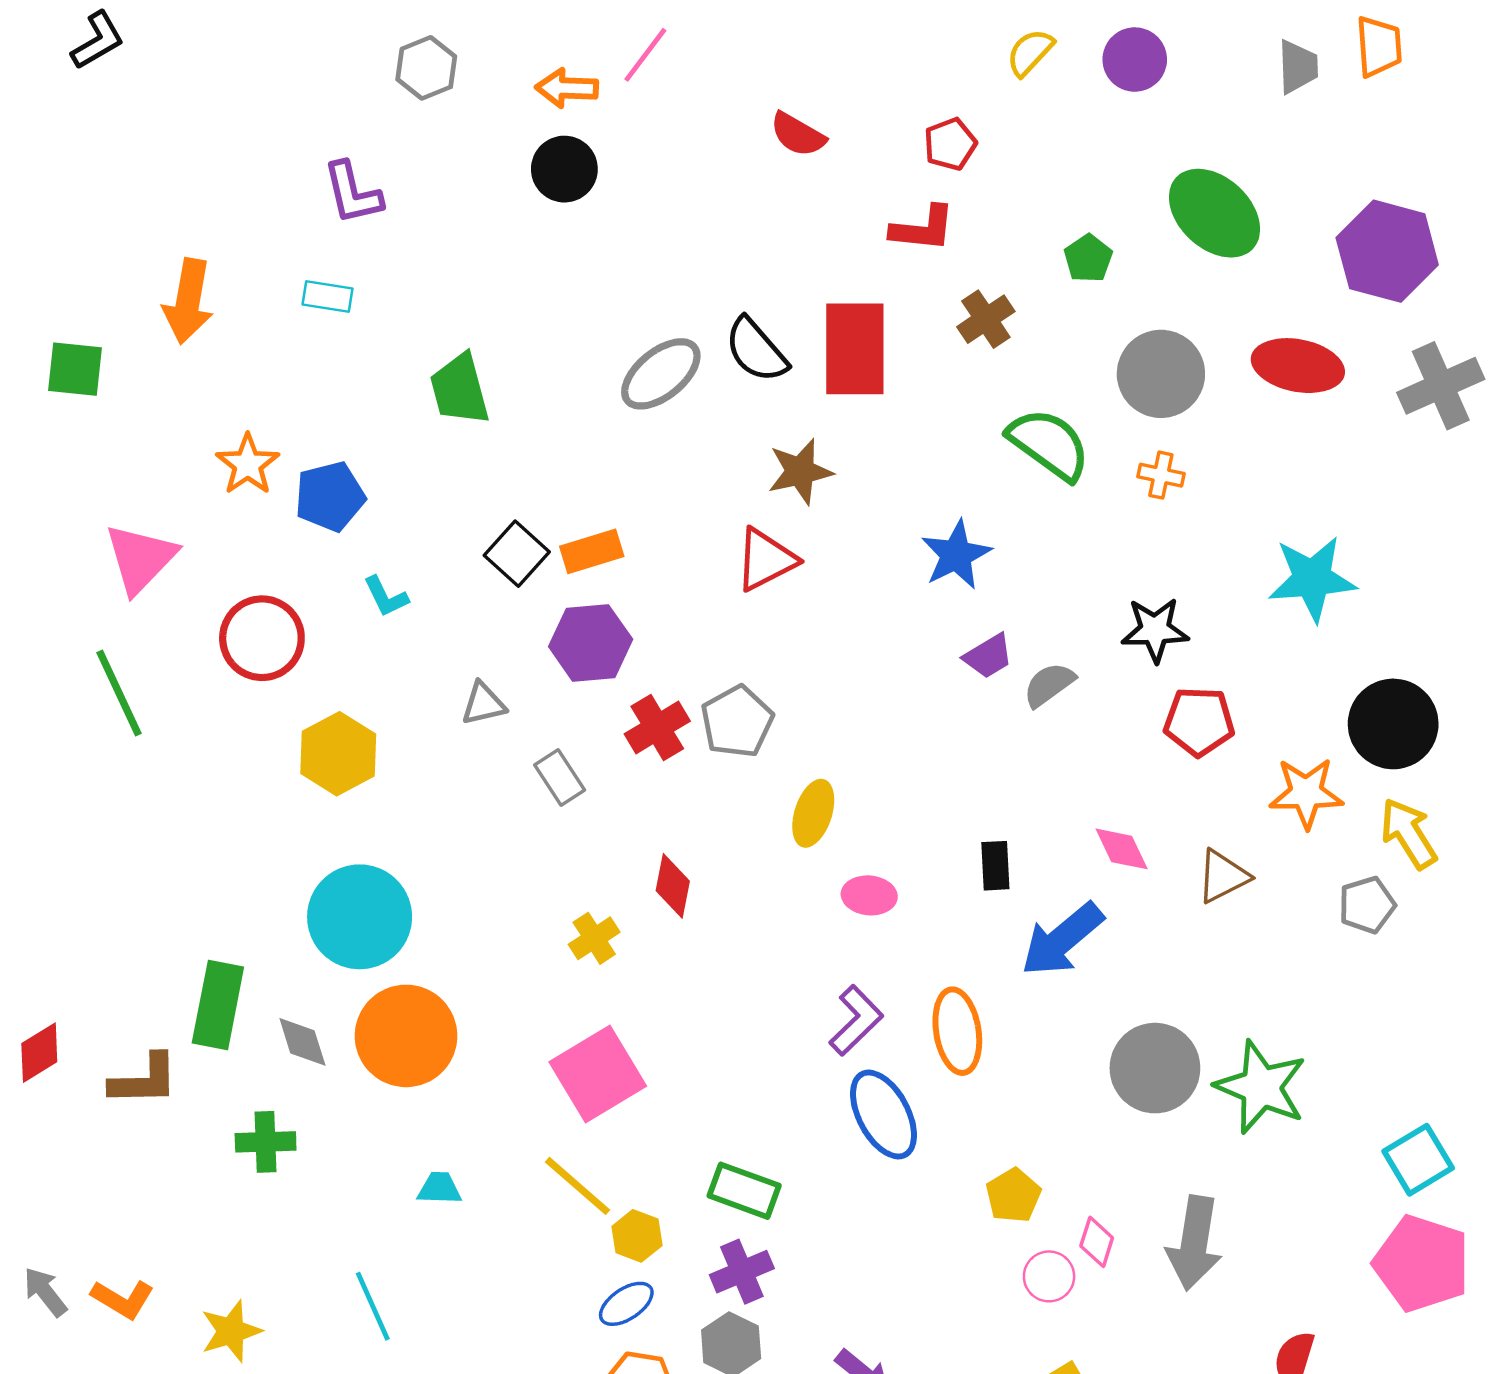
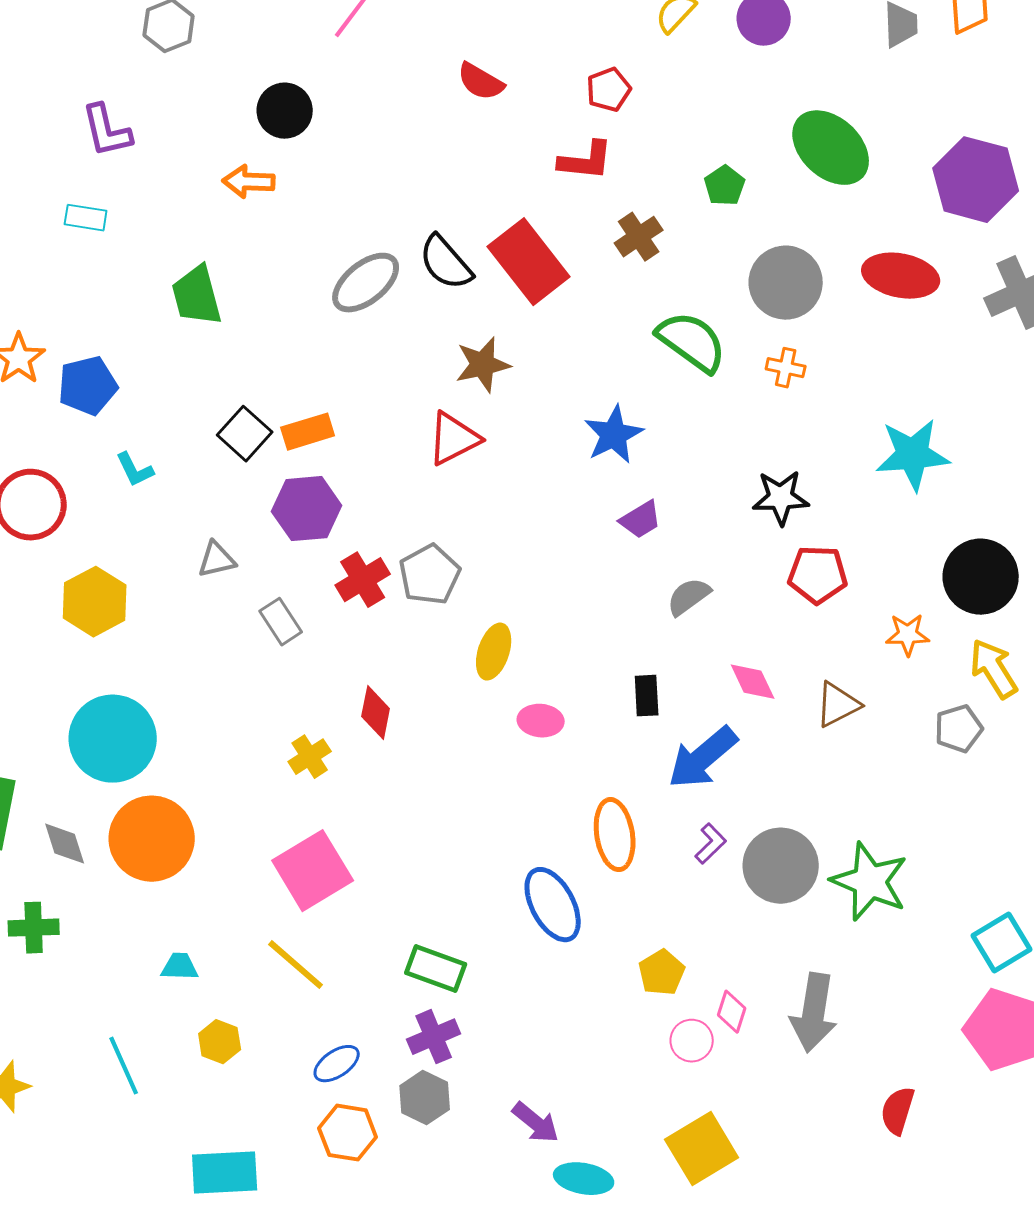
orange arrow: (567, 88) -> (249, 182), moved
red rectangle: (855, 349) -> (529, 262), turned -38
gray semicircle: (1049, 685) -> (689, 597), moved
orange star: (1306, 793) -> (908, 635), size x0.7
purple L-shape: (856, 1020) -> (711, 844), moved, size x0.7
yellow hexagon: (637, 1236) -> (220, 1042), moved

